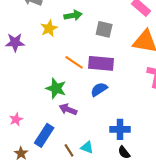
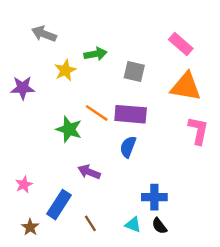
green star: (56, 88) -> (69, 129), moved
blue semicircle: (99, 89) -> (128, 147), turned -36
cyan triangle: (87, 147) -> (133, 225), moved

